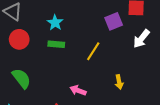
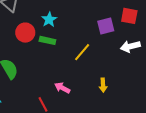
red circle: (19, 39) -> (25, 33), moved
white arrow: (141, 39) -> (130, 46), turned 30

